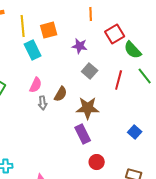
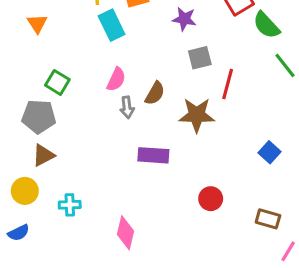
gray square: (90, 71) -> (200, 58), turned 35
red line: (119, 80) -> (228, 84), moved
purple rectangle: (83, 134) -> (153, 155), moved, turned -60

